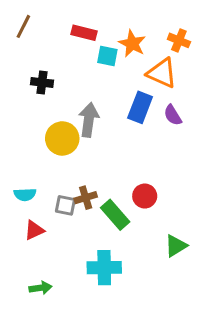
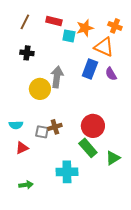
brown line: (23, 26) -> (25, 22), moved
orange star: (132, 44) -> (85, 28), turned 30
red circle: (145, 196) -> (93, 126), size x1.5
green rectangle: (115, 215) -> (88, 148), moved

